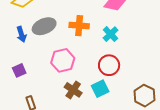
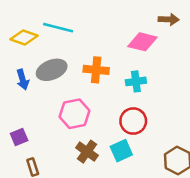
cyan cross: (111, 34) -> (136, 81), turned 35
purple square: (19, 70) -> (19, 137), moved

